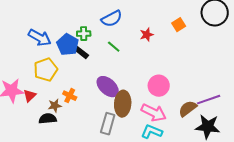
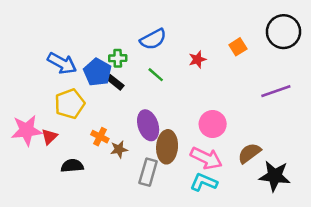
purple ellipse: (108, 87) -> (148, 125), turned 30
purple line: (209, 100) -> (276, 91), moved
brown star: (55, 106) -> (119, 149), moved

